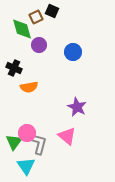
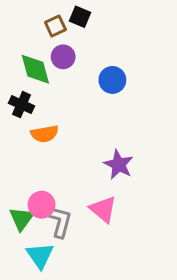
green diamond: (22, 29) -> (35, 69), moved
purple circle: (39, 45) -> (63, 57), moved

